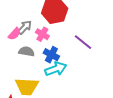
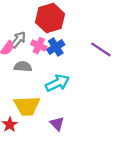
purple line: (83, 42) -> (101, 49), moved
blue cross: (51, 55) -> (56, 47), moved, turned 35

